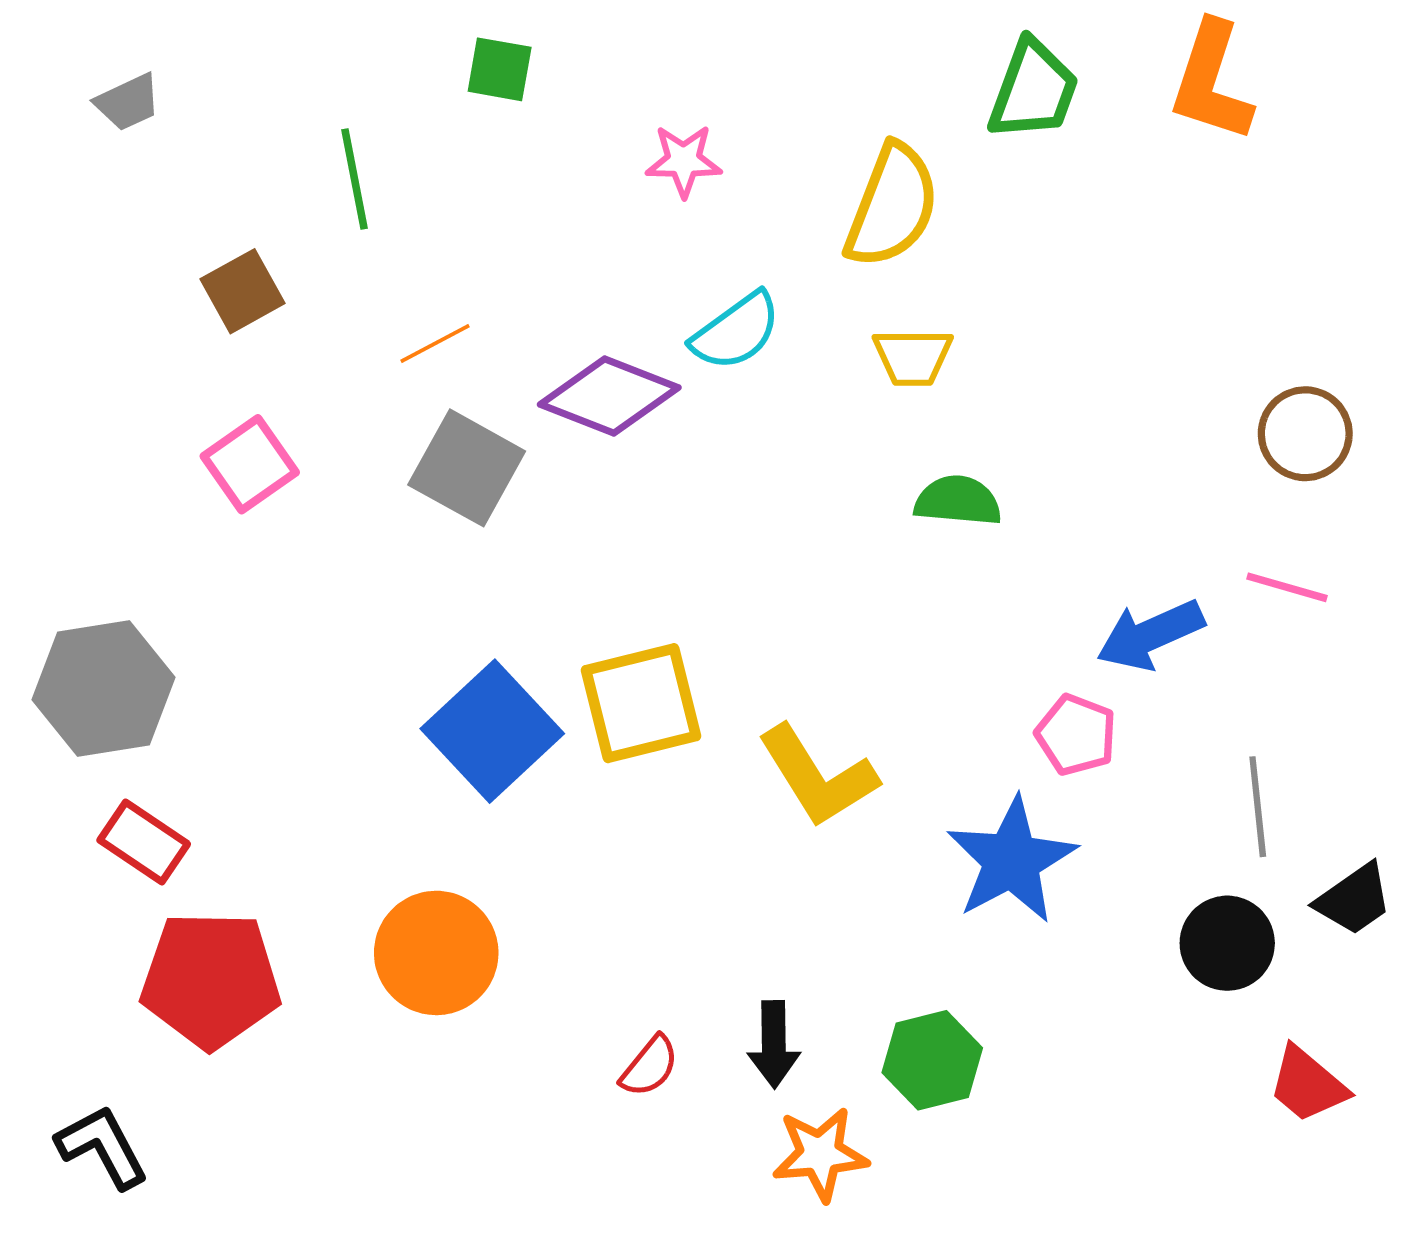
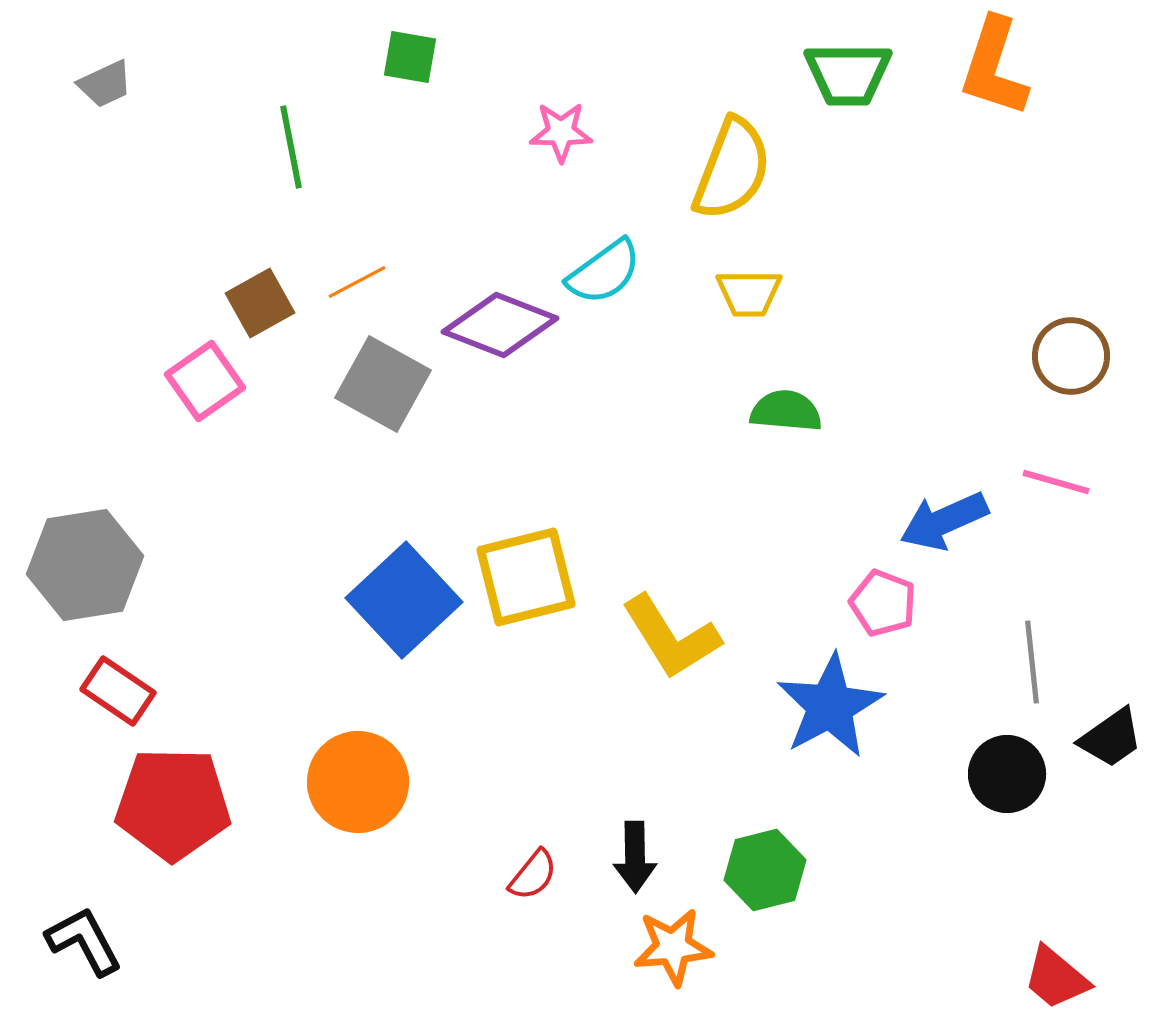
green trapezoid: (1033, 90) -> (848, 74), turned 70
brown square: (242, 291) -> (260, 303), moved
red trapezoid: (1308, 1085) -> (1056, 978), moved

